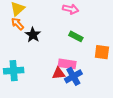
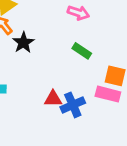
pink rectangle: (67, 64) -> (108, 94), moved

